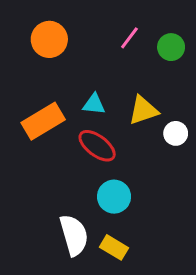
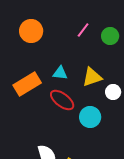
cyan circle: (114, 197) -> (90, 117), moved

